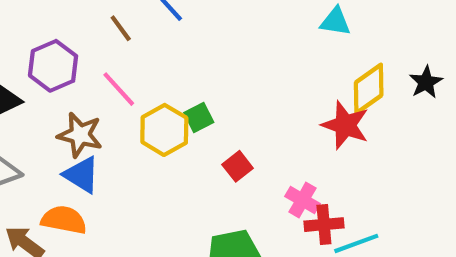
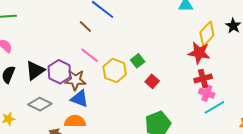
purple hexagon: (53, 66) -> (59, 72), moved
green square: (199, 118) -> (138, 61), moved
pink cross: (302, 200) -> (207, 93), moved
red cross: (324, 225) -> (203, 79), moved

